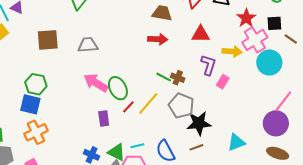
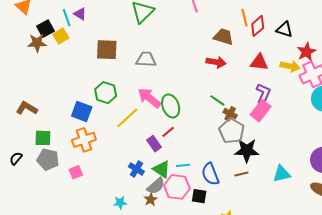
yellow arrow: (232, 51) -> (290, 66), moved
brown cross: (178, 78) -> (230, 114), moved
pink rectangle: (223, 82) -> (261, 111), moved, size x1.5
green hexagon: (36, 84) -> (106, 93), moved
yellow line: (148, 103) -> (127, 118), moved
red line: (128, 107) -> (168, 132), moved
purple rectangle: (104, 119) -> (154, 144), moved, turned -35

